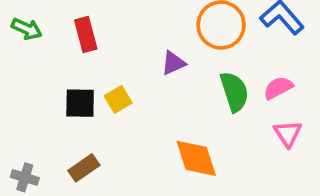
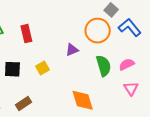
black square: (80, 103) -> (12, 69), moved

